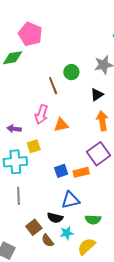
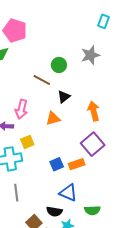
brown line: (53, 86) -> (42, 80), turned -36
black triangle: (97, 95) -> (64, 97), moved
pink arrow: (41, 114) -> (21, 109), moved
blue triangle: (70, 200) -> (68, 193), turned 42

